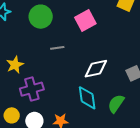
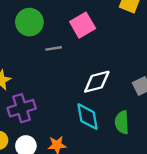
gray line: (57, 48) -> (54, 48), moved
green semicircle: (116, 104) -> (122, 122), turned -36

